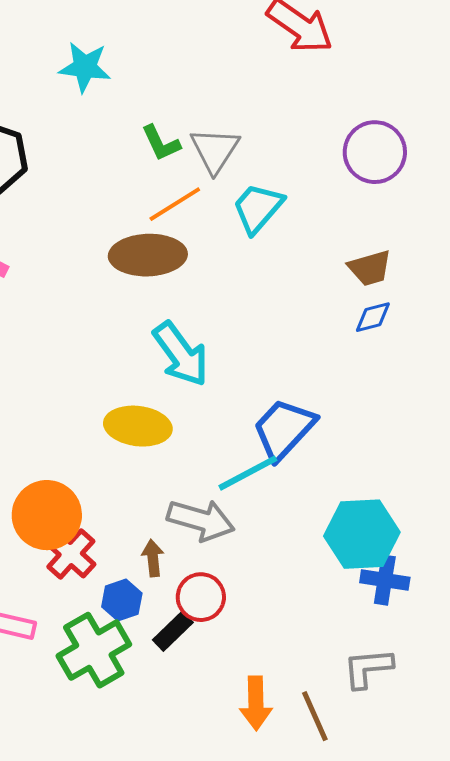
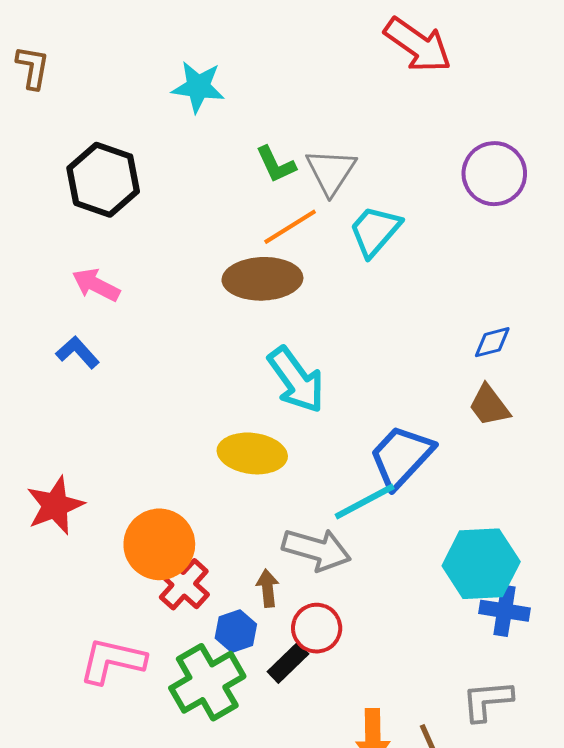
brown trapezoid: (370, 268) -> (489, 405), moved, turned 69

